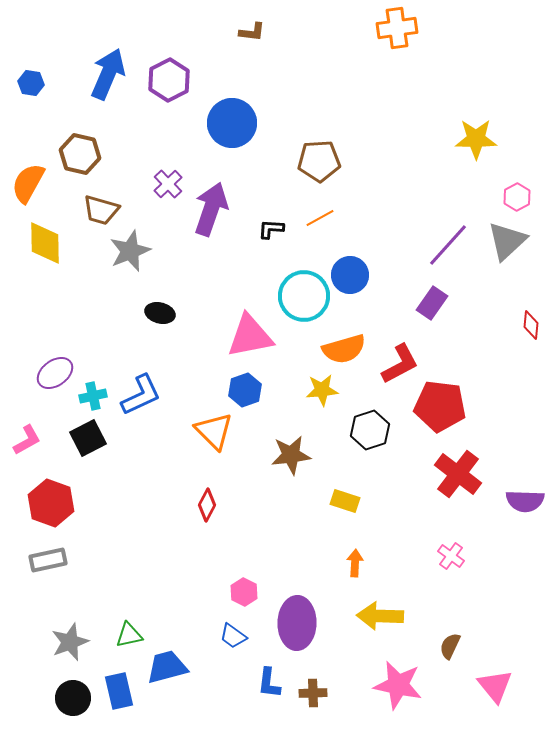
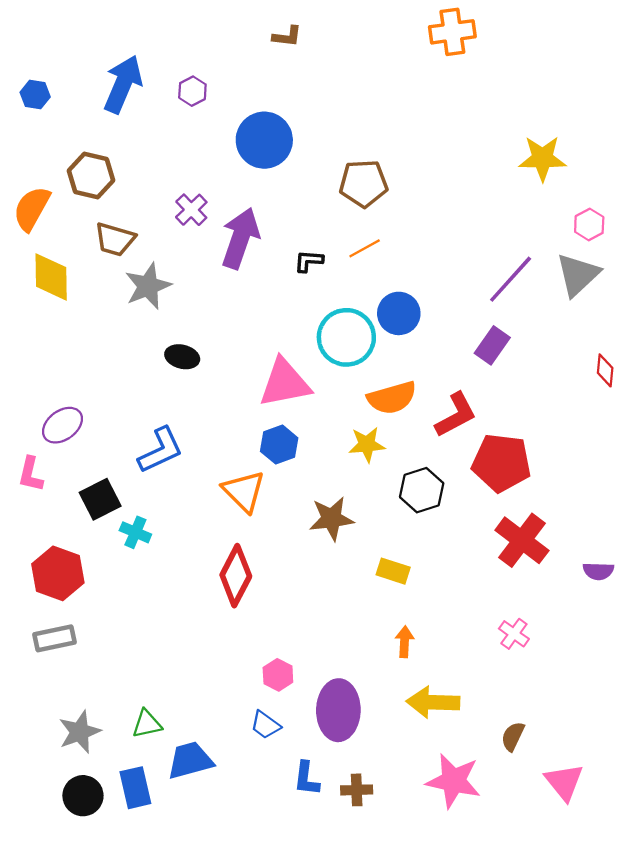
purple hexagon: (169, 80) -> (192, 91), size x0.6
cyan cross: (93, 396) -> (135, 532), moved, turned 36
pink L-shape: (27, 440) -> (31, 474), moved, turned 132
purple semicircle: (525, 501) -> (598, 571), size x0.7
red diamond: (207, 505) -> (236, 576), size x1.6

